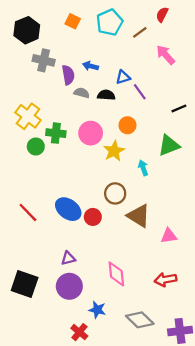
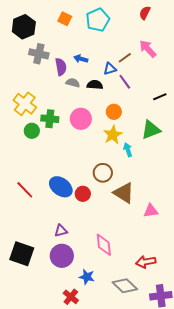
brown line: (140, 32) -> (125, 58), moved
yellow star: (114, 151) -> (113, 135), moved
red arrow: (165, 280) -> (146, 262), moved

